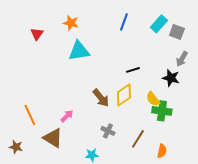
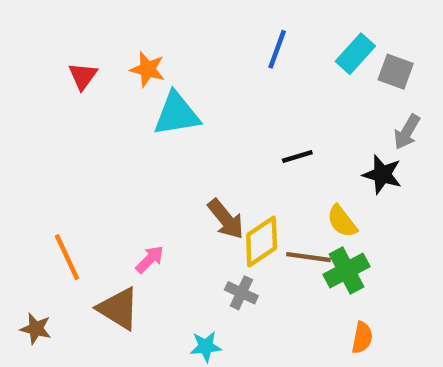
orange star: (71, 23) -> (148, 69), moved
yellow diamond: (124, 95) -> (262, 241), moved
green cross: (162, 111) -> (347, 271), moved, turned -36
brown line: (138, 139) -> (309, 257), moved, turned 66

